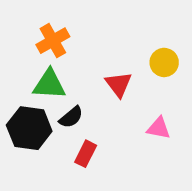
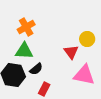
red triangle: (119, 84) -> (71, 52), moved
pink triangle: (159, 128) -> (84, 75), size x1.6

